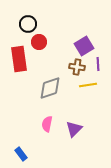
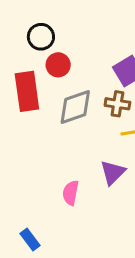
gray diamond: (50, 88) -> (75, 107), moved
purple triangle: (74, 129) -> (113, 173), moved

